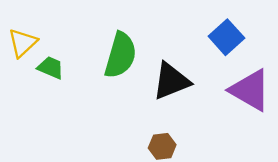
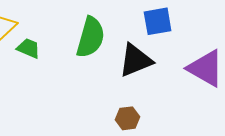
blue square: (226, 37) -> (158, 21), moved, turned 32

